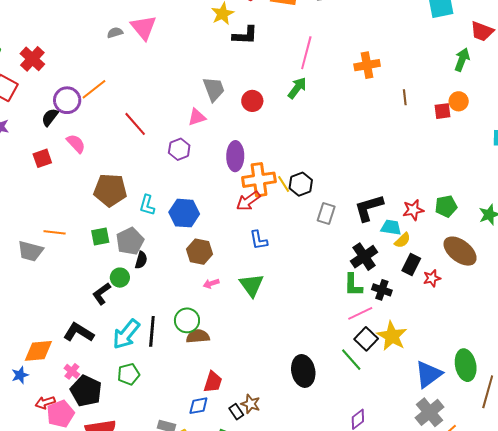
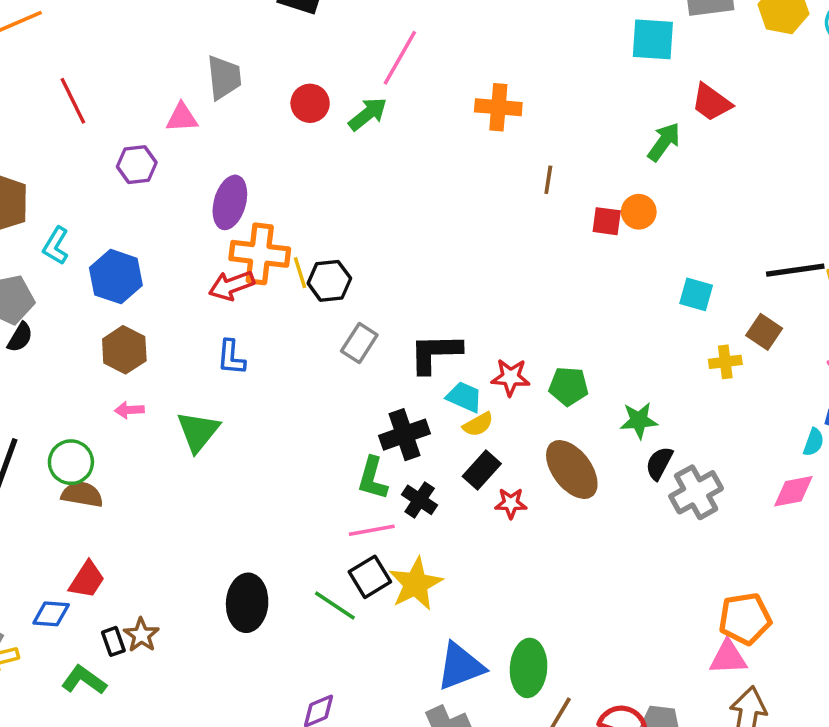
red circle: (252, 101) -> (310, 103), moved
green line: (351, 360) -> (335, 606), turned -30

